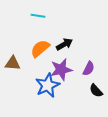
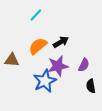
cyan line: (38, 16) -> (36, 15), turned -56
black semicircle: (96, 91) -> (91, 86), turned 32

